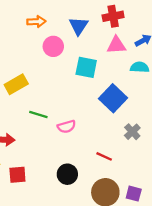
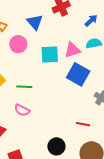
pink triangle: (116, 45) -> (72, 50), moved
green line: (38, 115) -> (24, 87), moved
pink semicircle: (66, 127) -> (22, 110), moved, turned 56

